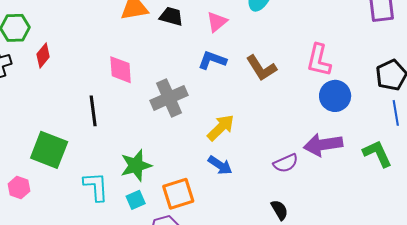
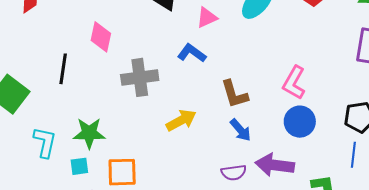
brown L-shape: (261, 68) -> (234, 94), moved
blue arrow: (220, 165) -> (240, 130), moved

